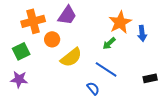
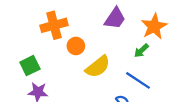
purple trapezoid: (67, 15) -> (115, 18), moved
green square: (21, 51) -> (30, 66), moved

